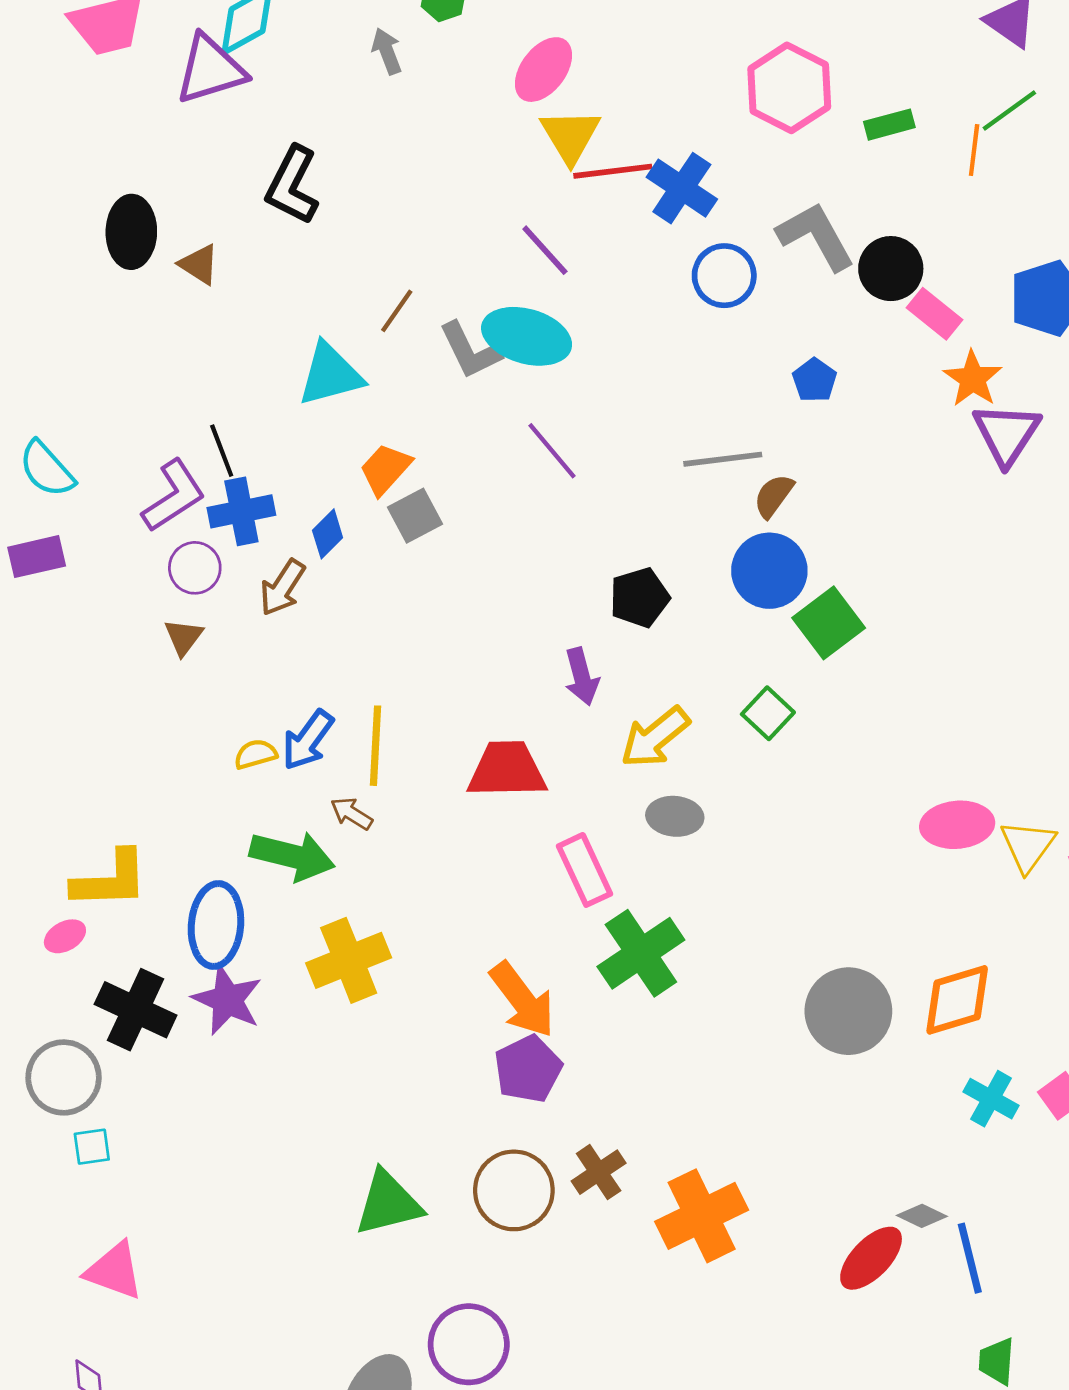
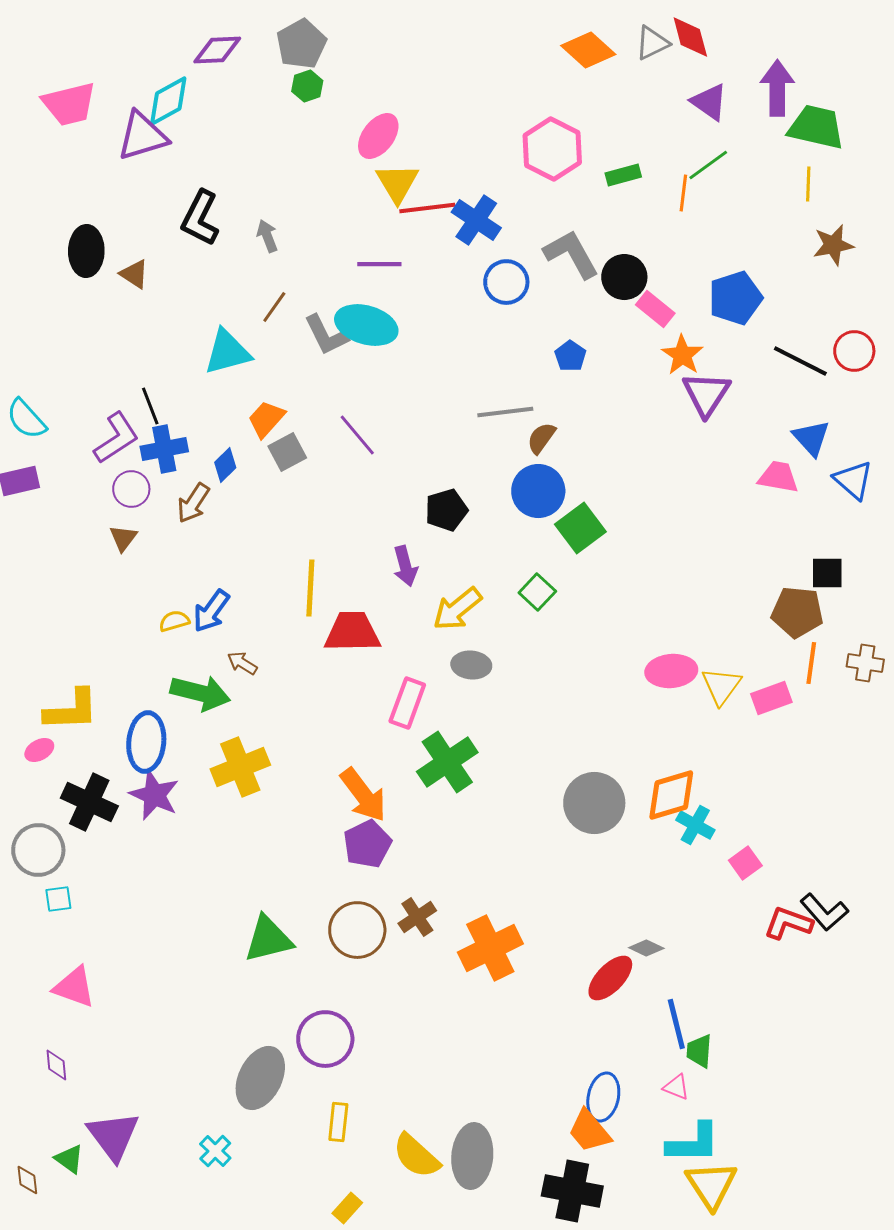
gray arrow: (387, 51) -> (267, 236), moved
purple line: (545, 250) -> (379, 264), turned -48
purple line: (552, 451) -> (357, 435), moved
yellow line: (376, 746) -> (310, 588), moved
pink rectangle: (584, 870) -> (407, 703), turned 45
cyan cross: (991, 1099) -> (695, 825), moved
blue line: (970, 1258) -> (676, 1024), moved

